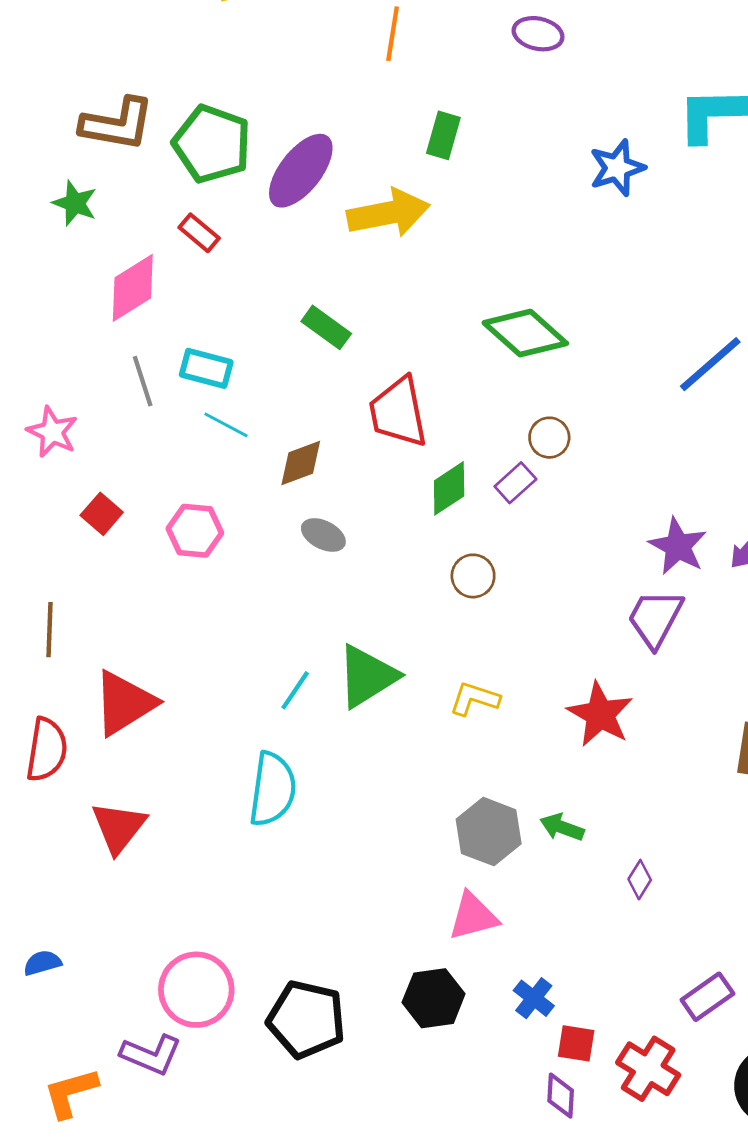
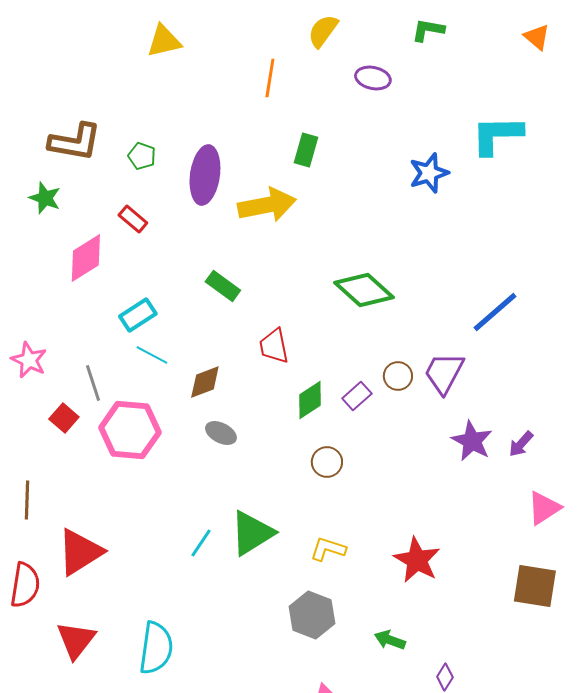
green pentagon: (212, 144) -> (142, 156), size x0.5
purple ellipse: (301, 171) -> (205, 175), turned -30
cyan rectangle: (206, 368) -> (138, 315), turned -48
gray line: (143, 381) -> (93, 383), moved
red trapezoid: (398, 412) -> (274, 346), size x0.7
brown circle: (549, 438) -> (398, 376), moved
pink hexagon: (195, 531) -> (130, 430), size x1.5
purple trapezoid: (655, 618) -> (444, 373), moved
cyan semicircle: (273, 789) -> (156, 648), moved
gray hexagon: (489, 832) -> (312, 615), moved

